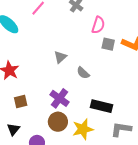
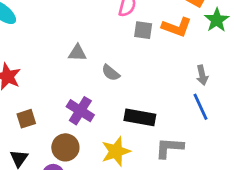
gray triangle: (60, 57) -> (77, 53), turned 48
brown circle: (58, 122) -> (65, 147), moved

